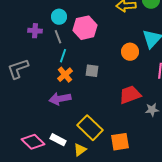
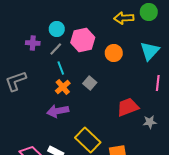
gray line: (58, 37) -> (56, 49), turned 64
orange circle: (130, 52) -> (114, 53), moved
cyan line: (63, 56) -> (61, 68), turned -40
gray square: (92, 71) -> (90, 83), turned 32

